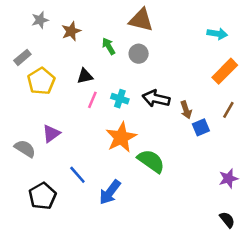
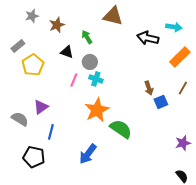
gray circle: (139, 54) -> (90, 62), moved
black triangle: (85, 76) -> (67, 52), moved, turned 32
black arrow: (156, 99) -> (148, 38), moved
blue line: (77, 175) -> (51, 132), moved, turned 56
black pentagon: (42, 196) -> (34, 157), turned -30

